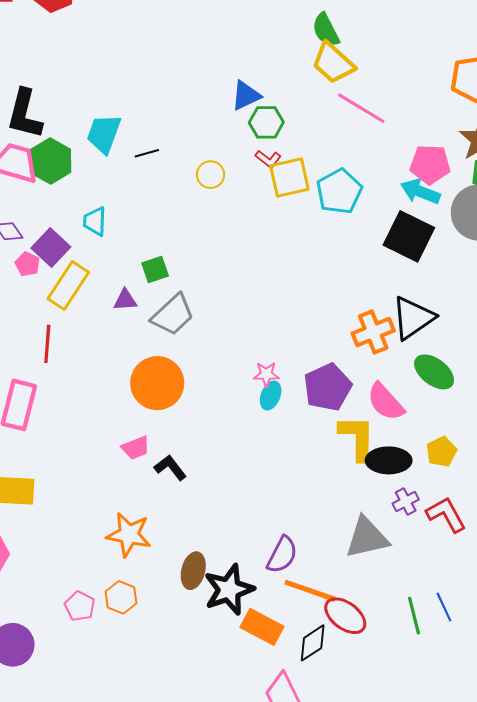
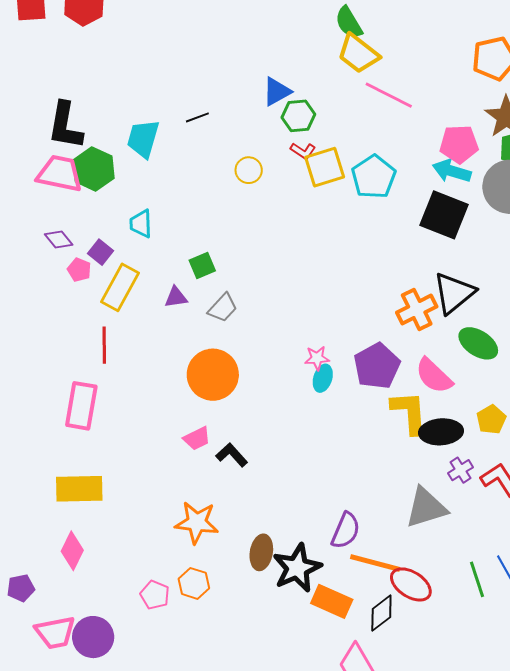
black line: (147, 153) -> (197, 117), moved
purple square: (51, 247) -> (100, 252), size x0.7
gray trapezoid: (173, 315) -> (223, 308), size x0.7

